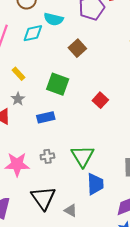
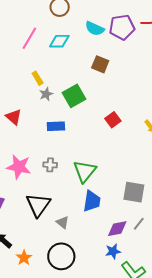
cyan semicircle: (54, 19) -> (95, 29), moved
brown square: (77, 48) -> (100, 64), turned -36
green square: (58, 84) -> (74, 96), turned 30
gray star: (18, 99) -> (46, 94), moved

